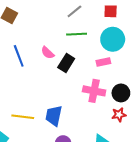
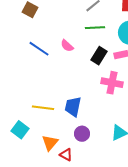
blue line: (19, 56) -> (39, 49), turned -35
black rectangle: (66, 63) -> (99, 56), moved

